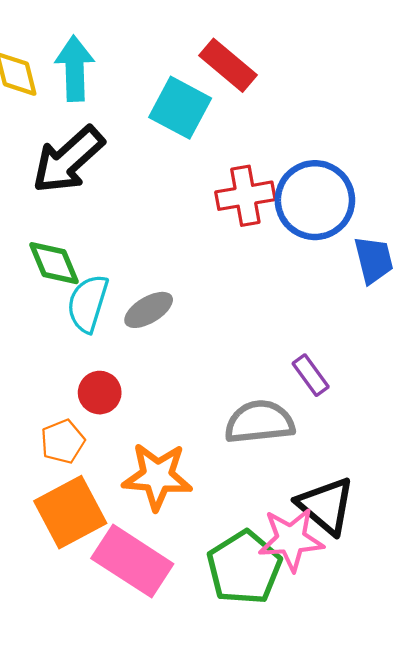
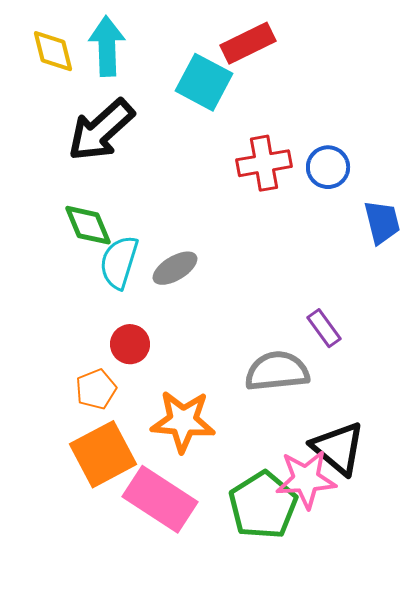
red rectangle: (228, 65) -> (248, 43), turned -66
blue circle: (315, 200) -> (328, 167), size x0.6

